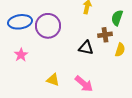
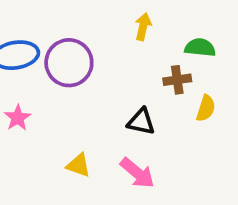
green semicircle: (117, 18) -> (200, 48), turned 77
black triangle: (86, 48) -> (141, 122), moved

